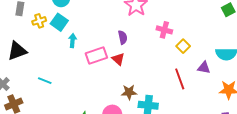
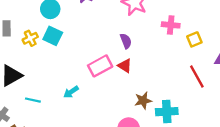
cyan arrow: (73, 40) -> (71, 92), moved, turned -120
yellow square: (183, 46) -> (194, 39), turned 32
cyan line: (45, 81) -> (33, 100), moved

